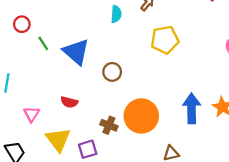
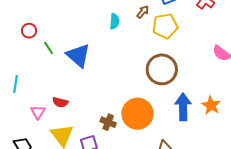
yellow pentagon: (165, 40) -> (165, 26), moved
brown circle: (112, 72) -> (162, 69), moved, size x1.8
red semicircle: (69, 102) -> (60, 102), moved

